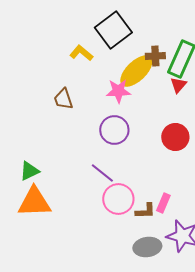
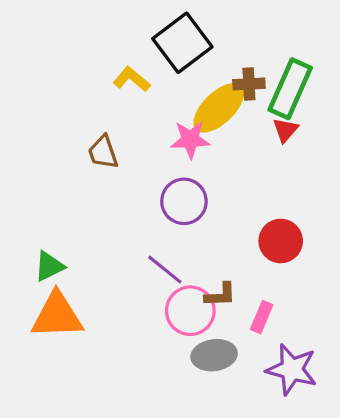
red circle: (175, 137) -> (281, 241), moved
brown L-shape: (145, 211) -> (220, 295), moved
gray ellipse: (147, 247) -> (214, 355), moved

